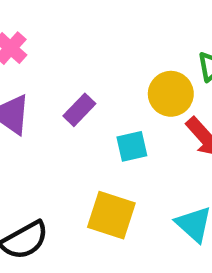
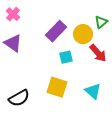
purple rectangle: (79, 110) -> (56, 31), moved, size x1.5

